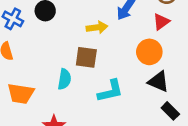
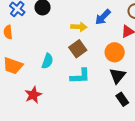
brown square: (86, 57) -> (78, 49), moved, turned 36
black triangle: (159, 82) -> (117, 76), turned 36

